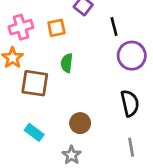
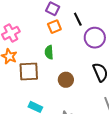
orange square: (56, 28) -> (54, 27), moved
brown circle: (80, 123) -> (66, 80), moved

